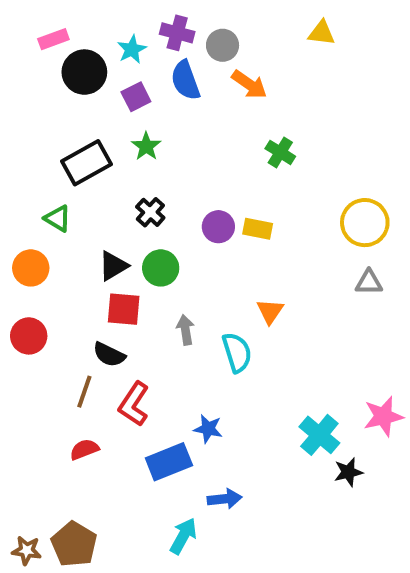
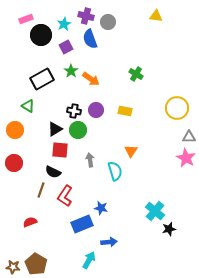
orange arrow: (249, 84) -> (91, 79), moved
black cross: (150, 212) -> (74, 111), moved, turned -32
purple circle: (218, 227) -> (96, 110), moved
gray triangle: (369, 282) -> (189, 137), moved
pink star: (383, 416) -> (186, 158), moved, turned -30
red semicircle: (84, 449) -> (30, 222), moved

